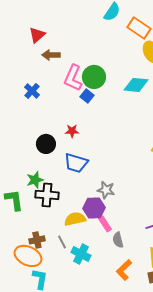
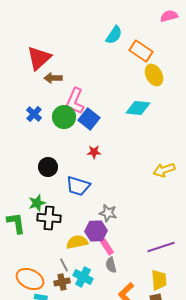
red triangle: (37, 35) -> (39, 58), size x1.5
green circle: (94, 77) -> (64, 117), moved
blue square: (87, 96) -> (89, 119), size x1.5
red star: (72, 131) -> (94, 152), moved
brown cross: (37, 240) -> (62, 282), moved
gray semicircle: (118, 240) -> (111, 265), moved

